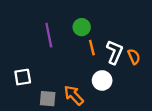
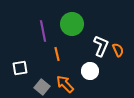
green circle: (82, 27) -> (72, 24), size x1.5
orange line: (92, 48) -> (57, 54), moved
gray square: (48, 99) -> (42, 87), turned 35

